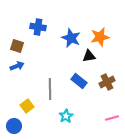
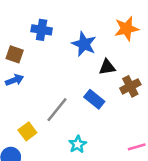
orange star: (100, 37) -> (126, 29), moved
brown cross: (107, 82) -> (130, 86), moved
gray line: (50, 89) -> (57, 110), turned 40

